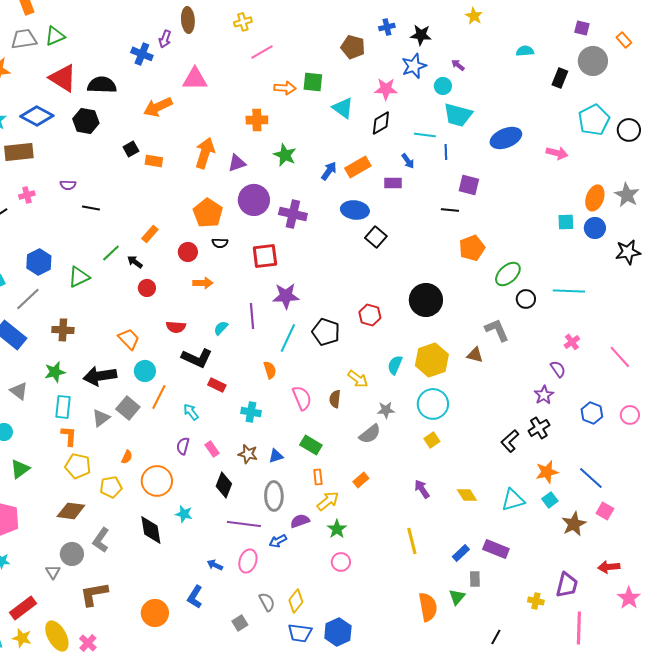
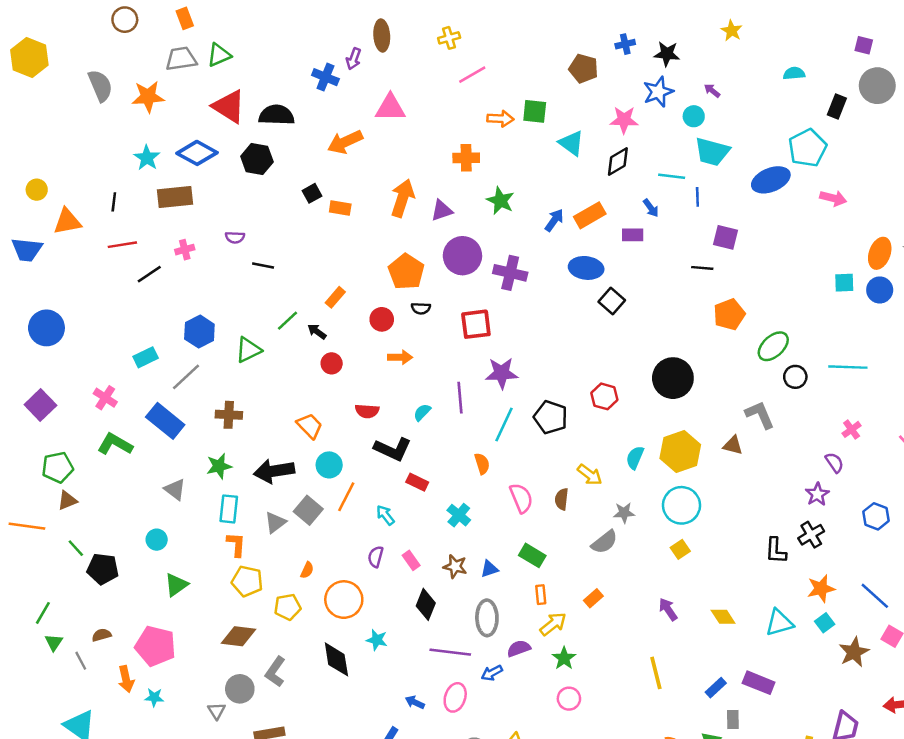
cyan pentagon: (594, 120) -> (808, 148), moved
cyan cross: (251, 412) -> (459, 515), turned 30
black L-shape: (510, 441) -> (776, 551), turned -45

